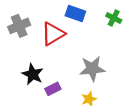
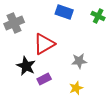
red triangle: (53, 34) -> (44, 44), moved
gray star: (92, 69) -> (79, 61), size x0.7

